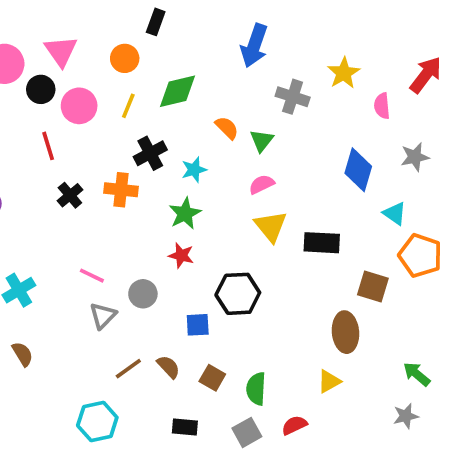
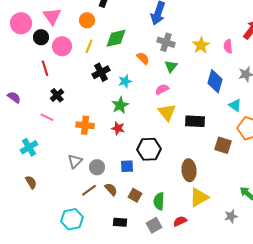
yellow star: (344, 73) -> (201, 45), moved
gray cross: (293, 97) -> (166, 42), moved
green triangle: (262, 141) -> (171, 66), moved
orange cross: (121, 190) -> (85, 125), moved
pink line: (92, 276) -> (47, 117), moved
gray circle: (143, 294) -> (97, 167), moved
brown ellipse: (345, 332) -> (189, 170), moved
yellow triangle: (329, 381) -> (199, 197), size x1.5
gray star: (406, 416) -> (231, 216), moved

